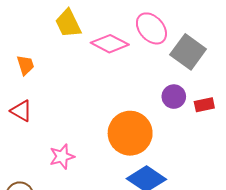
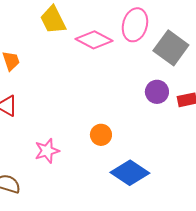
pink ellipse: (151, 28) -> (135, 25), turned 56
orange circle: (130, 133) -> (101, 135), moved, size x0.5

